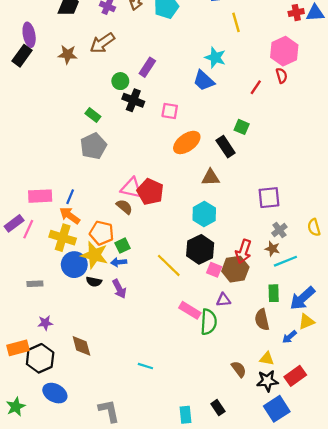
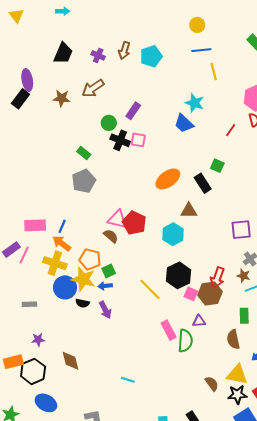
pink square: (170, 111) -> (138, 140), moved
cyan hexagon: (204, 214) -> (173, 234), moved
pink rectangle: (190, 310) -> (169, 330), turned 30
yellow triangle: (267, 359) -> (237, 375), size x1.6

